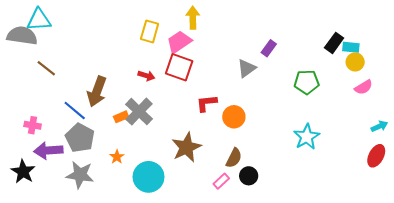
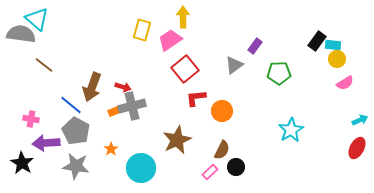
cyan triangle: (39, 20) -> (37, 19), turned 45
red square: (179, 67) -> (185, 69), moved, turned 32
red arrow: (146, 76) -> (123, 87), moved
green pentagon: (307, 82) -> (279, 73), moved
gray cross: (139, 112) -> (132, 106), turned 32

